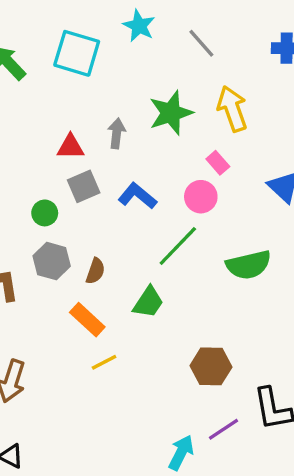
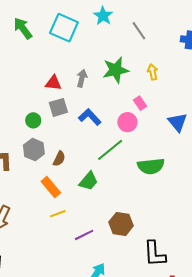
yellow arrow: (232, 109) -> (153, 72), size x0.6
purple line: (224, 429) -> (84, 235), moved

